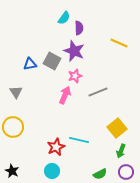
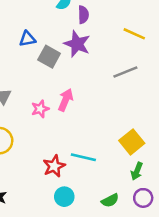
blue triangle: (30, 64) -> (27, 39), moved
pink star: (75, 76) -> (40, 109), moved
gray line: (98, 92) -> (125, 72), moved
cyan circle: (52, 171) -> (64, 197), moved

